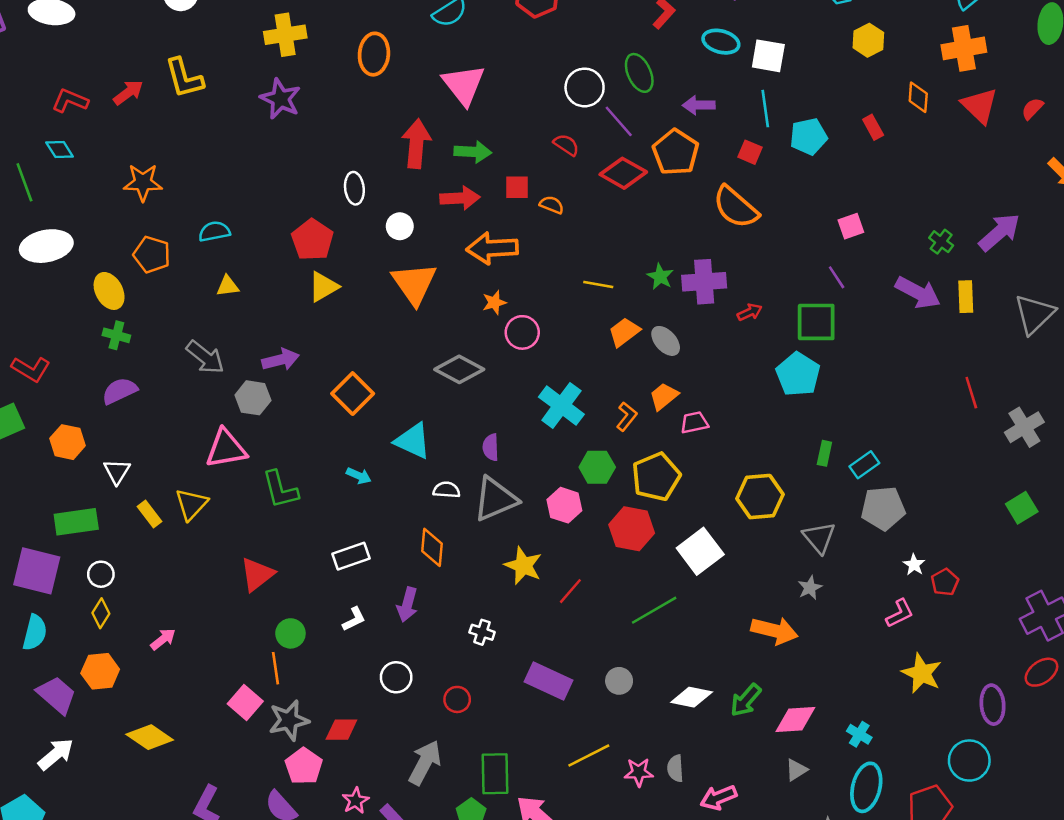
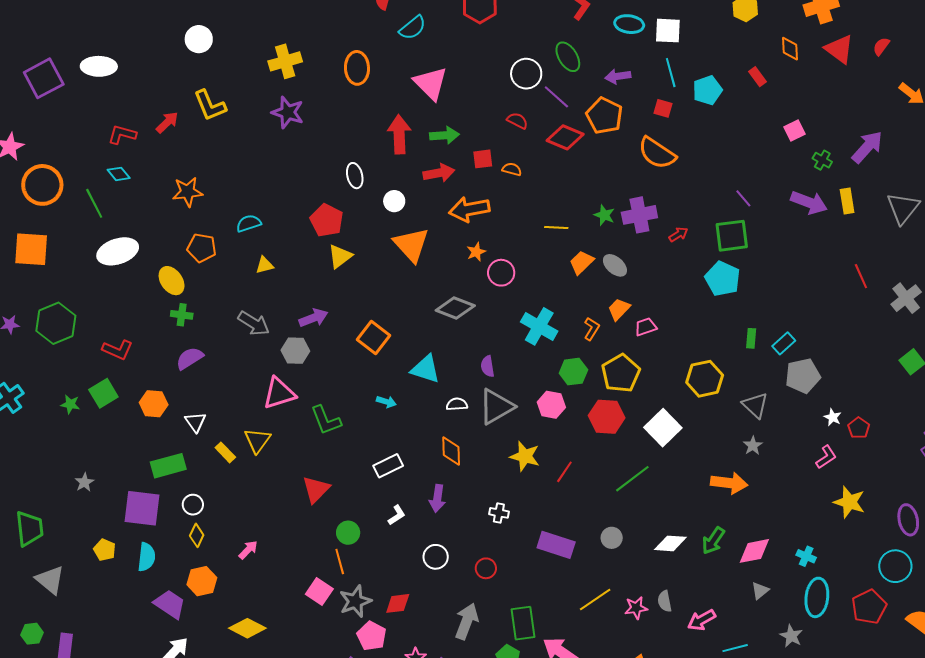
pink square: (851, 226) -> (794, 131), moved

